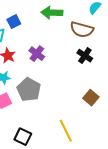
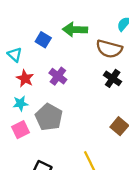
blue square: (14, 22) -> (43, 40), moved, turned -32

